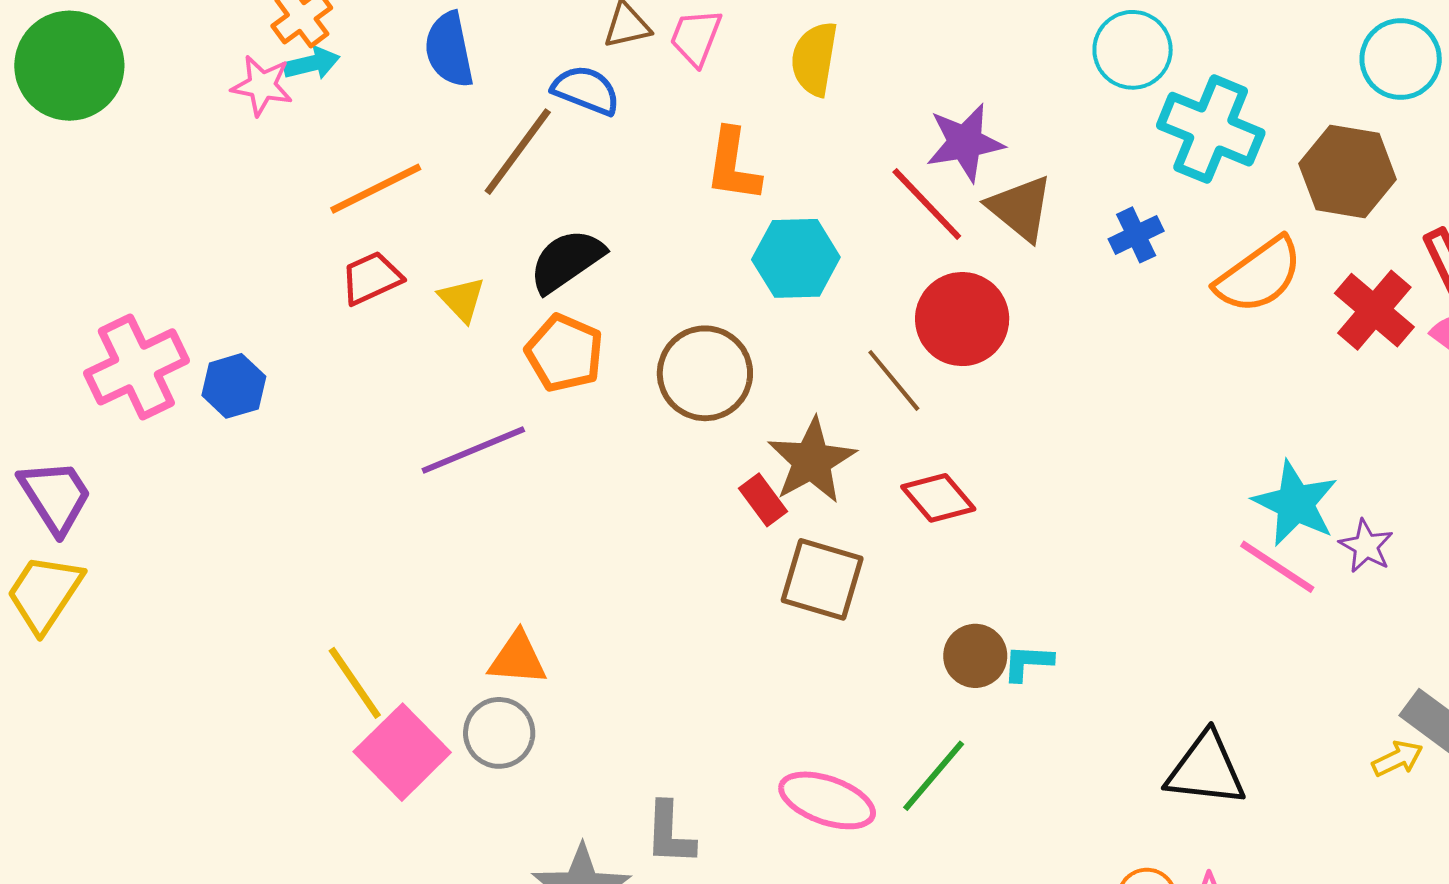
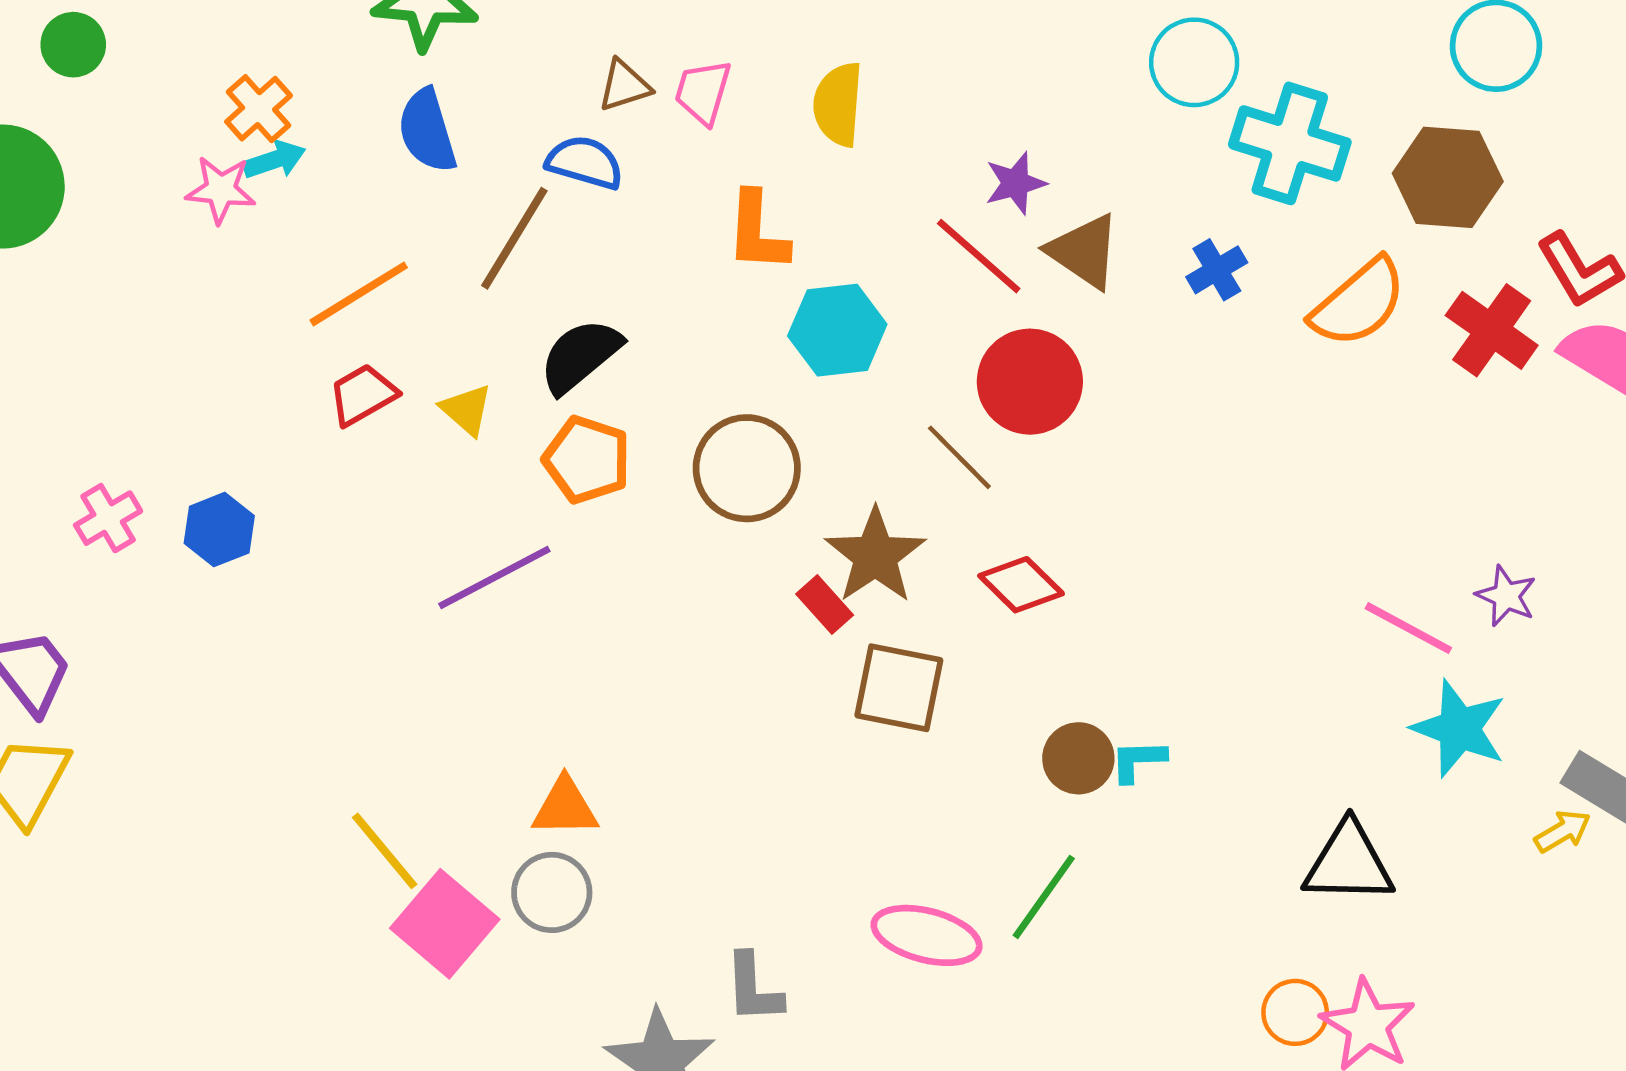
purple star: (965, 143) -> (1015, 183), size x0.7
pink cross: (136, 367) -> (108, 518), size x0.6
cyan star: (1295, 503) -> (1459, 729), moved

